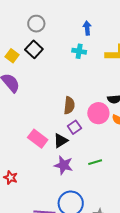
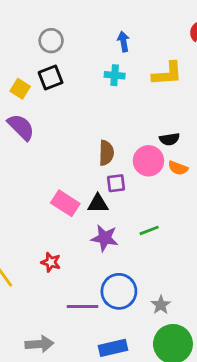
black square: (34, 49) -> (51, 78), turned 30
purple square: (74, 127) -> (116, 183), turned 32
black triangle: (61, 141) -> (98, 204), turned 35
red star: (11, 178) -> (51, 262), moved

